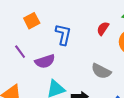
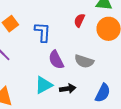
purple semicircle: (45, 61) -> (56, 60), moved, turned 90

